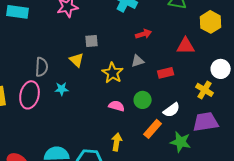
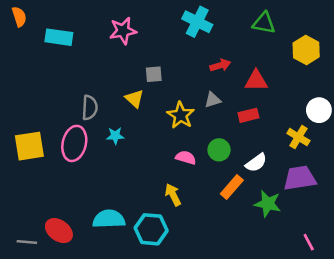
red triangle: (186, 46) -> (256, 81), moved
yellow arrow: (117, 142) -> (173, 195), moved, turned -36

